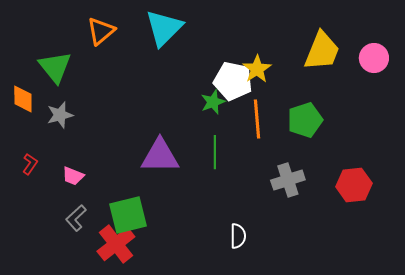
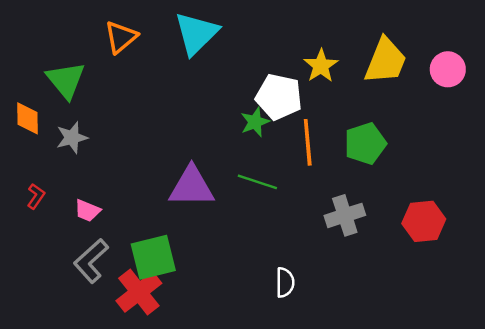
yellow star: (257, 69) -> (321, 66), moved
green line: (215, 152) -> (257, 182), turned -72
gray L-shape: (76, 218) -> (91, 261), size x1.4

